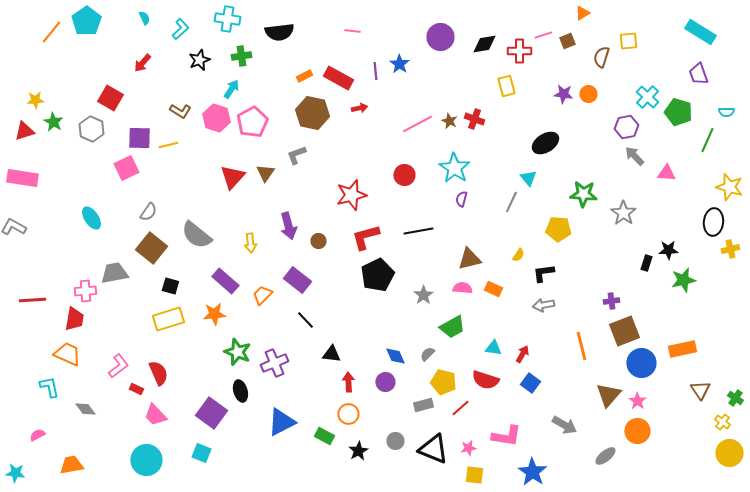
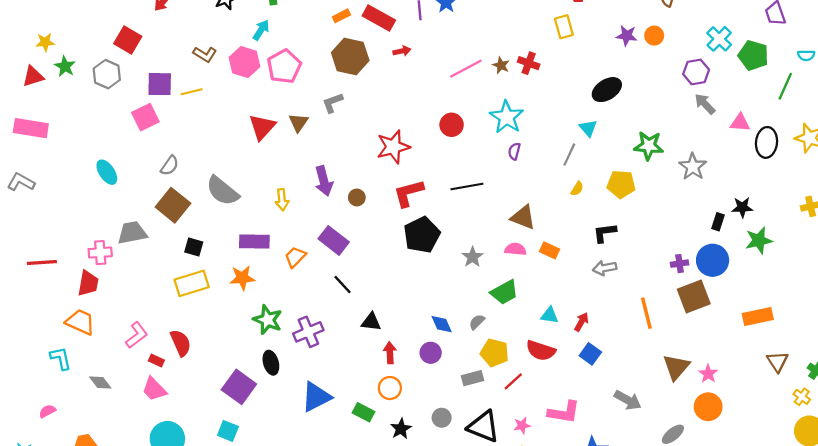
black ellipse: (713, 222) -> (767, 142), moved
yellow semicircle: (518, 255) -> (577, 189), moved
brown triangle: (469, 259) -> (523, 217), turned 35
purple rectangle: (225, 281) -> (254, 242), turned -40
blue circle: (641, 363) -> (713, 260), moved
pink trapezoid: (155, 415) -> (154, 389), moved

